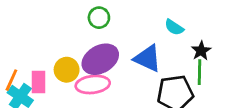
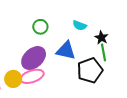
green circle: (99, 18) -> (40, 27), moved
yellow circle: (67, 70) -> (13, 79), moved

